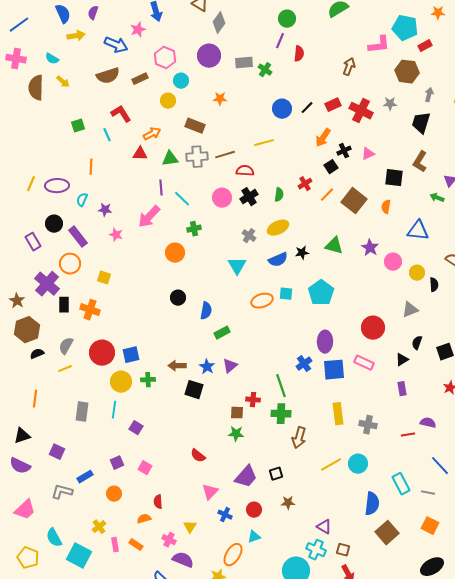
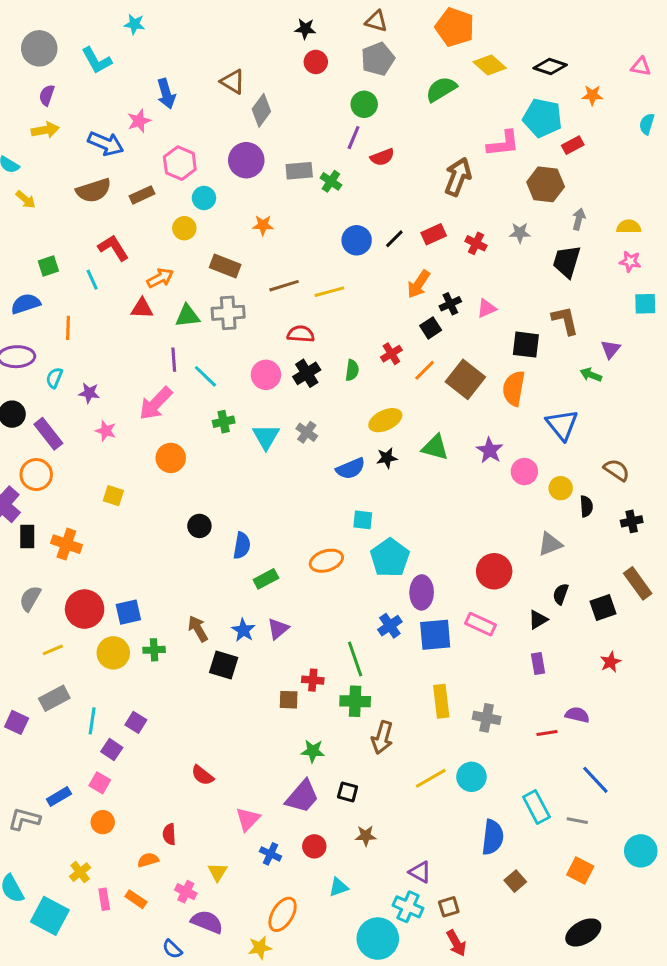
purple semicircle: (93, 13) -> (47, 95), moved
blue semicircle: (63, 14) -> (26, 304), moved, turned -84
red semicircle: (299, 54) -> (382, 157), turned 63
brown arrow: (349, 67) -> (458, 177), size x1.4
red cross: (361, 111) -> (476, 243), size x0.6
brown line: (225, 155) -> (284, 286), moved
brown L-shape: (420, 162) -> (565, 320), turned 135
orange semicircle: (386, 207) -> (514, 388), size x1.6
yellow ellipse: (278, 228) -> (385, 420), moved
blue triangle: (418, 231) -> (562, 425), turned 45
orange circle: (175, 253) -> (171, 458), moved
cyan triangle: (237, 266) -> (266, 437), moved
yellow square: (104, 278) -> (113, 496), moved
cyan pentagon: (321, 293) -> (390, 558), moved
orange ellipse: (262, 301) -> (326, 561), moved
brown arrow: (177, 366) -> (198, 629), turned 60
yellow line: (65, 369) -> (53, 650), moved
cyan line: (114, 410) -> (92, 721), moved
gray rectangle: (82, 412) -> (54, 698), turned 54
green star: (236, 434) -> (313, 751), moved
purple square: (57, 452) -> (17, 722), moved
red semicircle: (198, 456) -> (202, 775), moved
purple square: (117, 463) -> (112, 750), moved, turned -32
pink square: (145, 468) -> (100, 783), moved
black square: (276, 474) -> (348, 792), turned 32
brown square: (387, 533) -> (515, 881), size x0.6
cyan triangle: (254, 537) -> (338, 887), moved
brown square: (343, 550) -> (449, 907), turned -32

